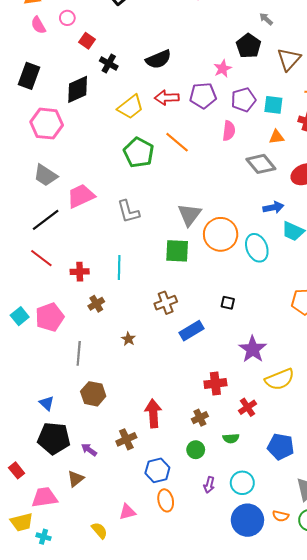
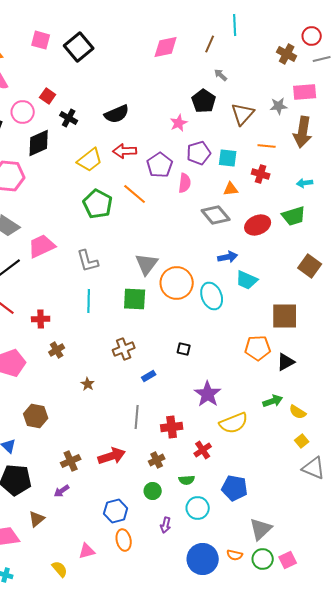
pink circle: (67, 18) -> (23, 112), moved, size x1.5
purple pentagon: (203, 96) -> (160, 165), moved, turned -30
cyan line: (119, 267) -> (89, 301), moved
blue rectangle: (192, 331) -> (149, 376), size x0.6
gray line: (79, 353) -> (137, 417), moved
brown hexagon: (93, 394) -> (36, 416), moved
red arrow: (153, 413) -> (112, 456), turned 76
brown cross: (126, 439) -> (71, 461), moved
purple arrow: (89, 450) -> (62, 491), moved, turned -70
cyan circle: (242, 483) -> (198, 508), moved

